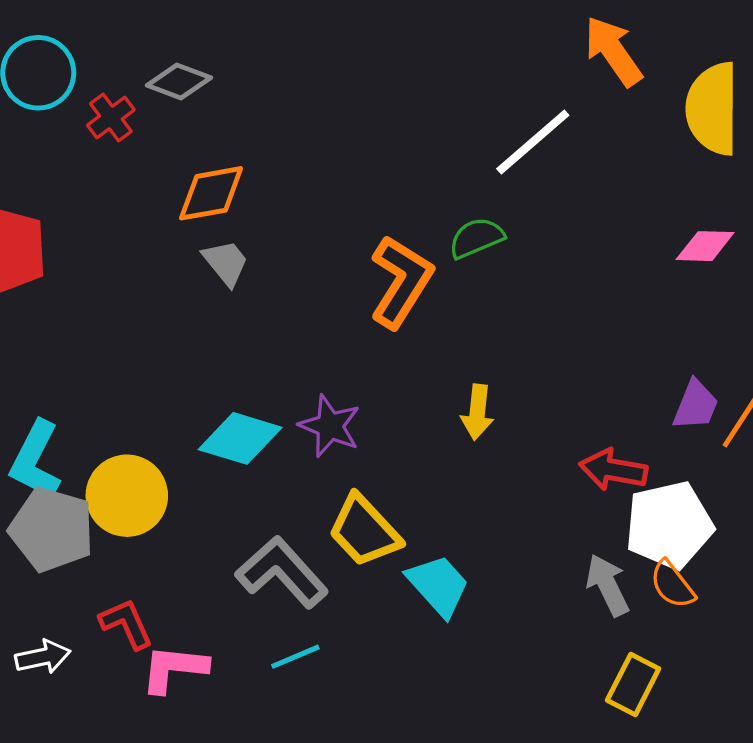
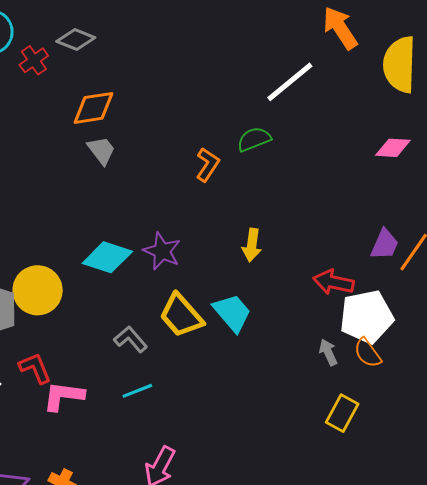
orange L-shape: (401, 282) -> (208, 165), size x0.6
gray L-shape: (282, 572) -> (131, 339), size x0.6
cyan trapezoid: (438, 585) -> (232, 313), moved
gray arrow: (608, 585) -> (328, 352), size x0.7

